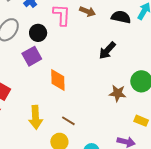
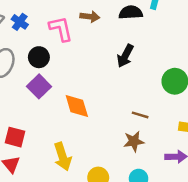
brown star: (118, 93) -> (134, 141), moved
brown line: (68, 121) -> (140, 115), moved

